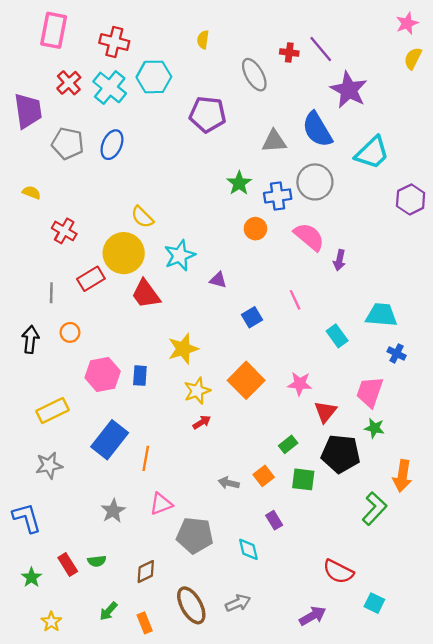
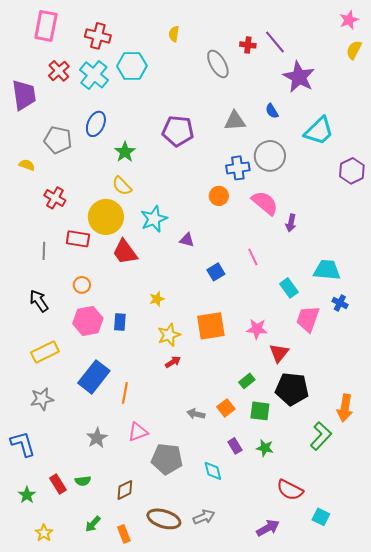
purple pentagon: (208, 114) -> (178, 131), moved
blue semicircle: (317, 129) -> (272, 111), size x0.5
gray pentagon: (68, 143) -> (58, 140), moved
green star: (239, 183) -> (125, 152), moved
red rectangle: (91, 279) -> (78, 239), turned 40
orange circle: (70, 332) -> (82, 285), moved
black arrow: (30, 339) -> (39, 301), moved, turned -40
yellow star: (183, 349) -> (157, 299), size x0.6
orange square: (246, 380) -> (211, 326), turned 36
pink trapezoid: (370, 392) -> (308, 319), moved
green star: (374, 428) -> (265, 448), moved
brown ellipse: (191, 605) -> (164, 519), turned -44

